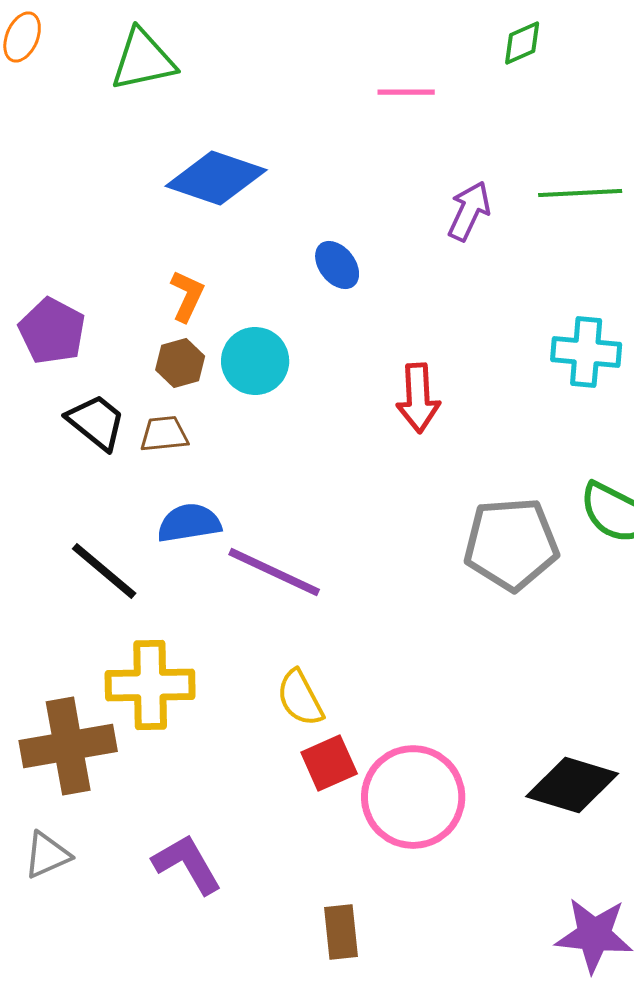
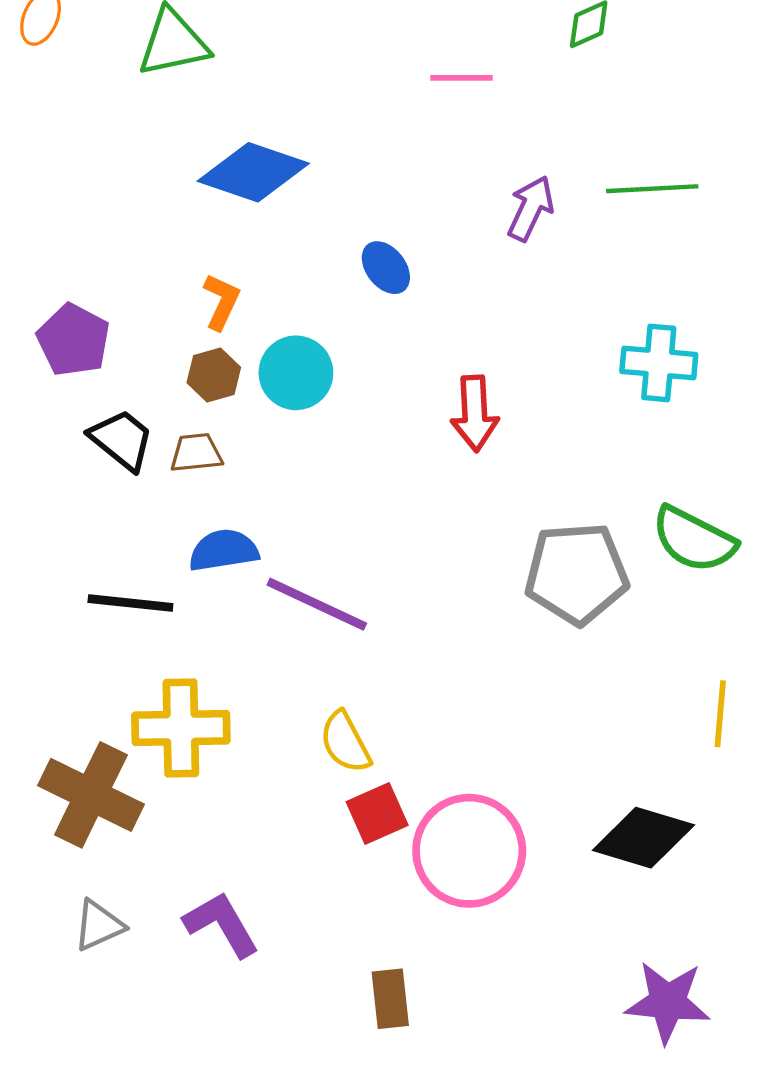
black line: (104, 571) -> (130, 603), turned -34
brown cross: (68, 746) -> (91, 795), turned 36
gray triangle: (47, 855) -> (99, 925), moved

